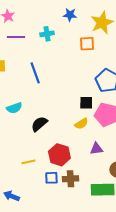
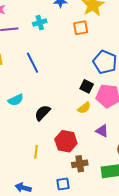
black square: (86, 103) -> (87, 86), turned 32
purple triangle: (96, 149) -> (102, 131), turned 40
yellow line: (28, 162) -> (36, 152), turned -64
blue square: (51, 178) -> (63, 184), moved

